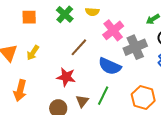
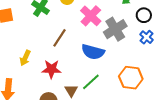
yellow arrow: (33, 53) -> (25, 58), moved
green line: (103, 96) -> (91, 82), turned 30

